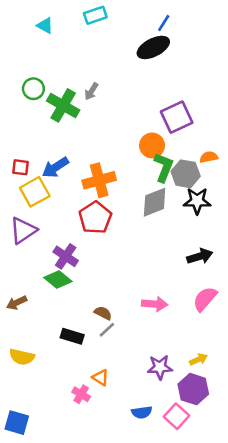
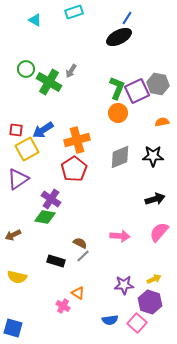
green L-shape: (164, 167) -> (117, 88), moved
gray hexagon: (186, 174) -> (158, 84), moved
green diamond: (58, 280) -> (45, 217), turned -30

